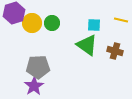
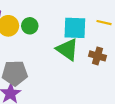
cyan square: (94, 25) -> (75, 28), size x1.6

